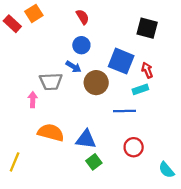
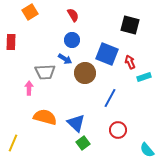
red rectangle: (12, 24) -> (11, 42), moved, turned 49
cyan rectangle: (140, 89) -> (144, 77), moved
blue line: (125, 111) -> (110, 98), turned -60
blue triangle: (86, 139) -> (76, 123), turned 36

